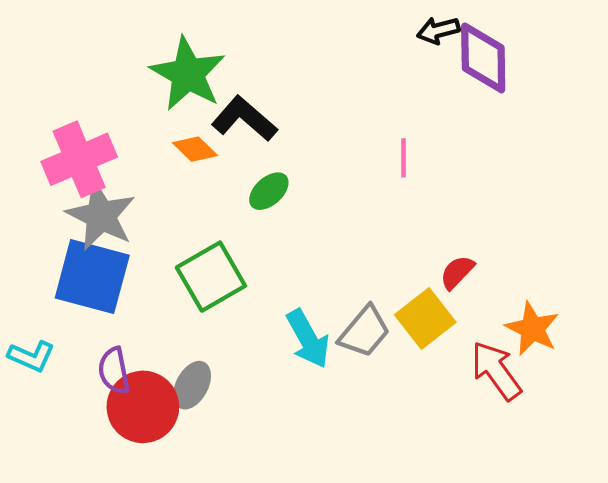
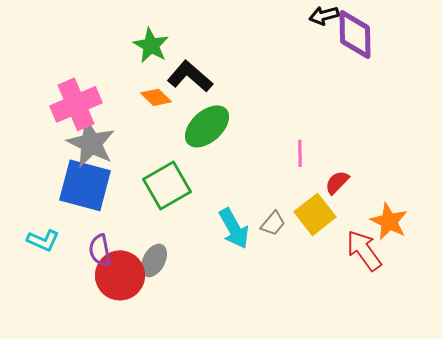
green star: (188, 74) -> (151, 45), size x0.7
pink line: (404, 158) -> (300, 153), moved
green ellipse: (269, 191) -> (207, 126), size x1.6
gray trapezoid: (364, 332) -> (273, 223), size x0.7

